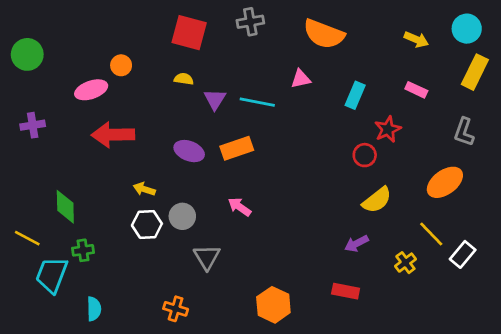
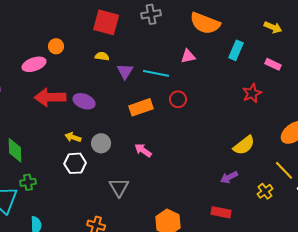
cyan rectangle: (355, 95) -> (236, 50), moved
purple ellipse: (189, 151) -> (84, 101), moved
red circle: (365, 155) -> (178, 99), moved
gray circle: (182, 216) -> (101, 143), moved

